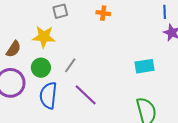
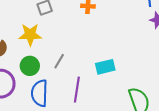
cyan rectangle: (145, 66) -> (105, 67), moved
purple line: (86, 95) -> (77, 90), turned 60

